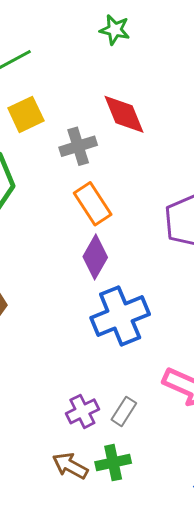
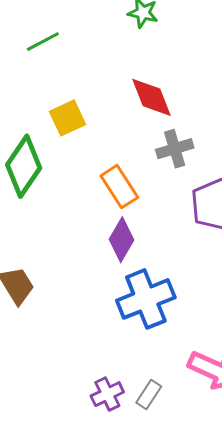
yellow square: (26, 114) -> (67, 118), moved
gray cross: (78, 146) -> (175, 149), moved

